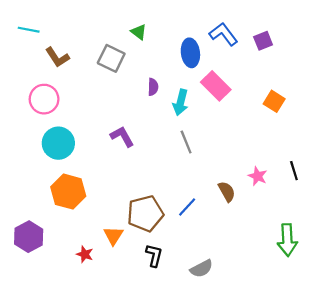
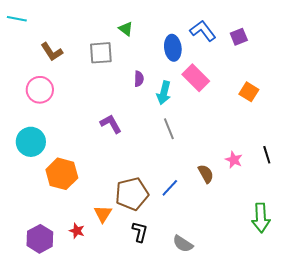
cyan line: (29, 30) -> (17, 19), moved
gray square: (111, 58) -> (101, 53), turned -30
cyan circle: (58, 143) -> (31, 142), moved
purple hexagon: (29, 237) -> (40, 239), moved
gray semicircle: (201, 269) -> (183, 244), turned 60

